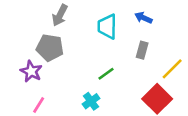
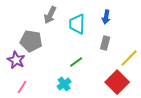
gray arrow: (60, 15) -> (50, 15), moved
blue arrow: (143, 18) -> (106, 17), turned -104

